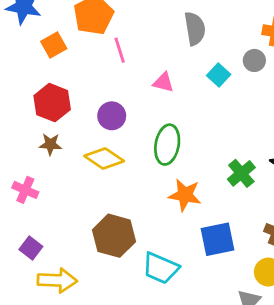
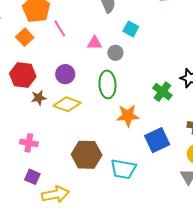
orange square: (54, 45) -> (25, 37), moved
gray circle: (254, 60) -> (115, 53), moved
brown star: (50, 144) -> (39, 98), moved
pink cross: (25, 190) -> (29, 143), moved

